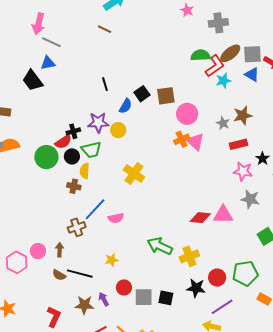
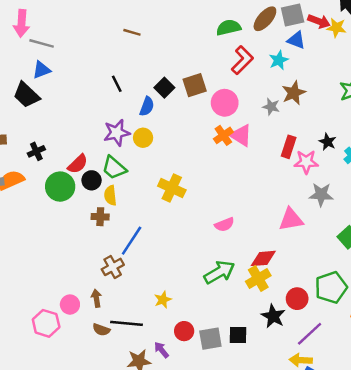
brown line: (105, 29) -> (132, 32), moved
red L-shape: (215, 66) -> (242, 60), moved
cyan star: (223, 81) -> (279, 60), moved
black cross: (73, 131) -> (36, 151), moved
red rectangle: (239, 144) -> (289, 147), moved, turned -48
green trapezoid: (91, 150) -> (114, 168), turned 65
pink semicircle: (116, 218) -> (224, 224), moved
red diamond: (200, 218) -> (263, 258), moved
green arrow: (160, 246) -> (219, 272), turned 135
black star: (196, 288) -> (273, 316), turned 30

